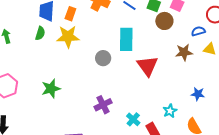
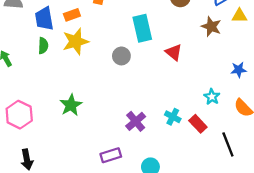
orange rectangle: (70, 14) -> (72, 15), turned 64
brown star: (184, 52) -> (211, 27), turned -30
red triangle: (147, 66) -> (174, 52), size x0.7
purple cross: (103, 105) -> (136, 121), moved

